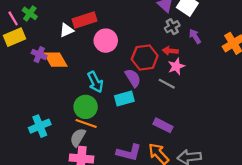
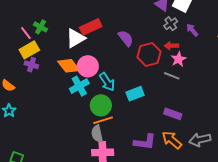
white triangle: (67, 30) -> (76, 38), size x1.5
pink circle: (106, 41) -> (88, 66), moved
purple cross: (39, 55) -> (31, 65), moved
purple semicircle: (133, 78) -> (126, 38), moved
orange line: (86, 123) -> (103, 120), turned -30
cyan cross: (40, 126) -> (79, 86), moved
gray semicircle: (78, 137) -> (97, 134), turned -36

